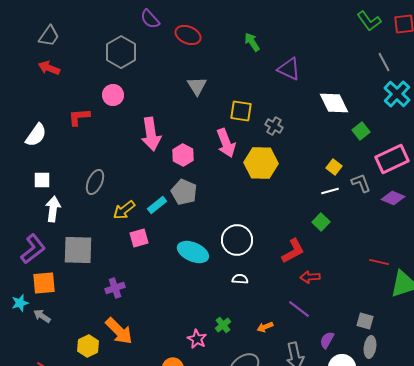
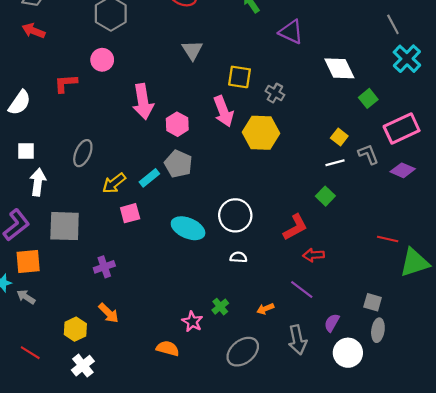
orange arrow: (119, 331) -> (109, 313), size x0.7

